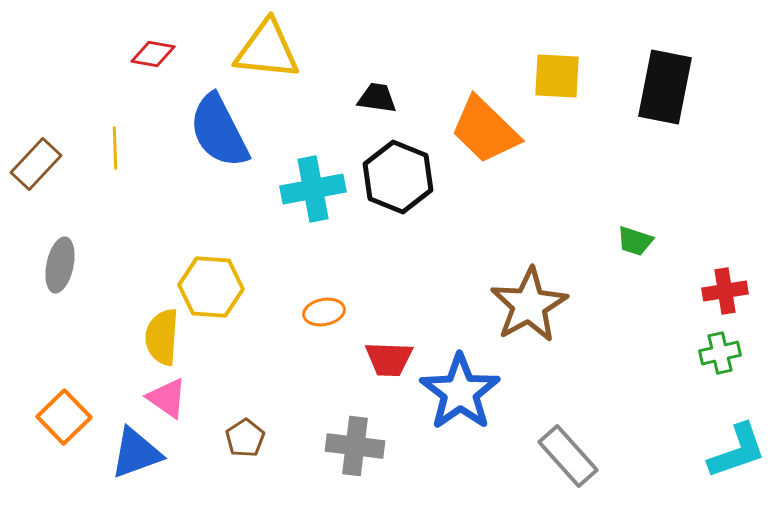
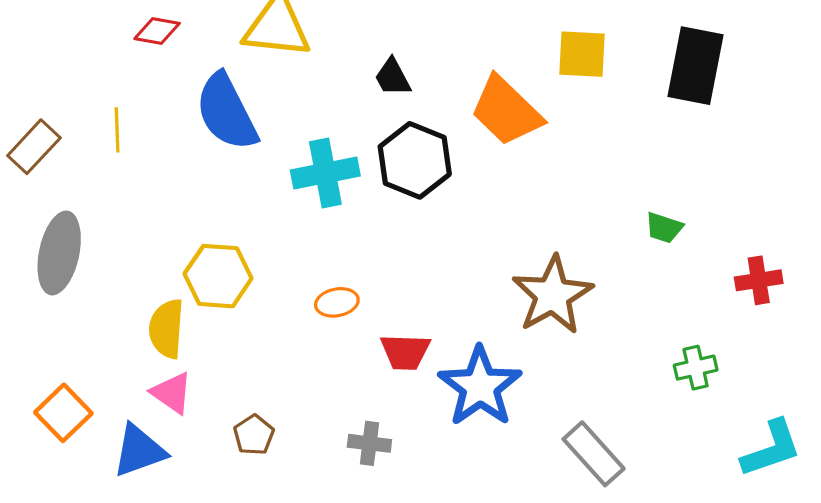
black trapezoid: (377, 98) -> (393, 77), turned -126
gray ellipse: (60, 265) -> (59, 253), size x1.4
green cross: (720, 353) -> (696, 368), moved
gray cross: (355, 446) -> (369, 443), size x0.7

